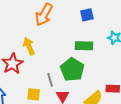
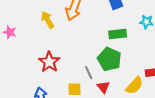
yellow arrow: (29, 46) -> (48, 20), moved

